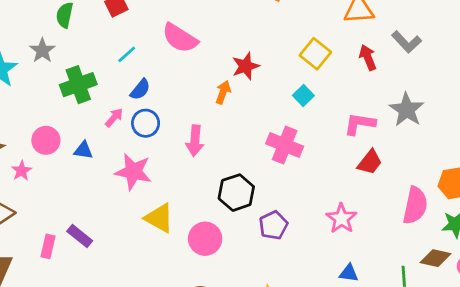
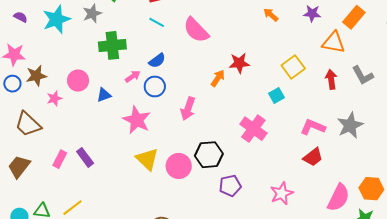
cyan line: (127, 54) -> (157, 22), moved, turned 56
blue triangle: (83, 150) -> (104, 95), turned -42
pink circle: (205, 239) -> (179, 166), moved

